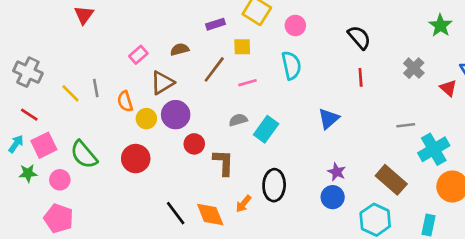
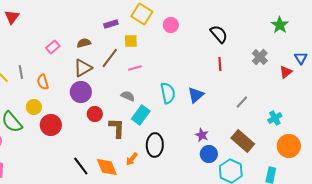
cyan semicircle: (291, 65) -> (168, 93), moved
brown triangle: (162, 83) -> (83, 68), moved
red triangle: (448, 88) -> (286, 72), turned 40
yellow circle: (146, 119) -> (34, 107), moved
gray semicircle: (238, 120) -> (128, 96), turned 40
gray line: (406, 125) -> (242, 102), moved, turned -40
cyan rectangle: (266, 129) -> (141, 115), moved
cyan cross: (434, 149) -> (275, 118), size x0.6
blue circle: (333, 197) -> (209, 154), moved

